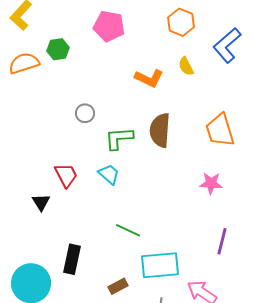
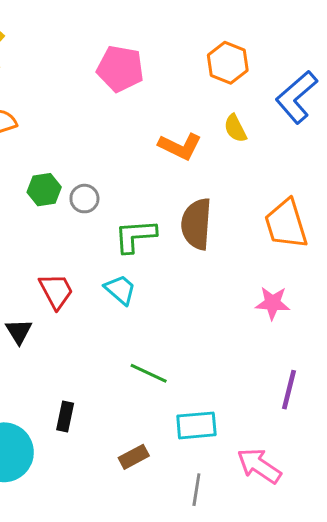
green hexagon: (58, 49) -> (44, 190), moved
black rectangle: (72, 259) -> (65, 416), size x0.7
cyan rectangle: (160, 265) -> (196, 425), size x0.7

